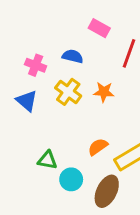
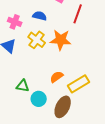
orange star: (104, 92) -> (61, 40), size x1.5

